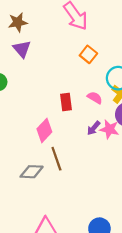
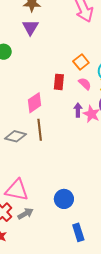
orange square: (88, 54) -> (81, 62), moved
purple arrow: (94, 128) -> (78, 110), turned 128

